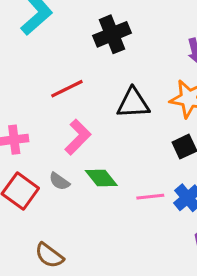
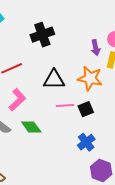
pink line: (150, 197) -> (65, 105), moved

